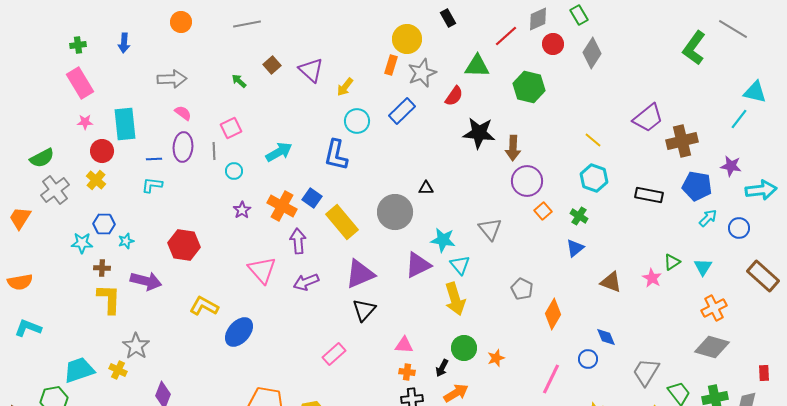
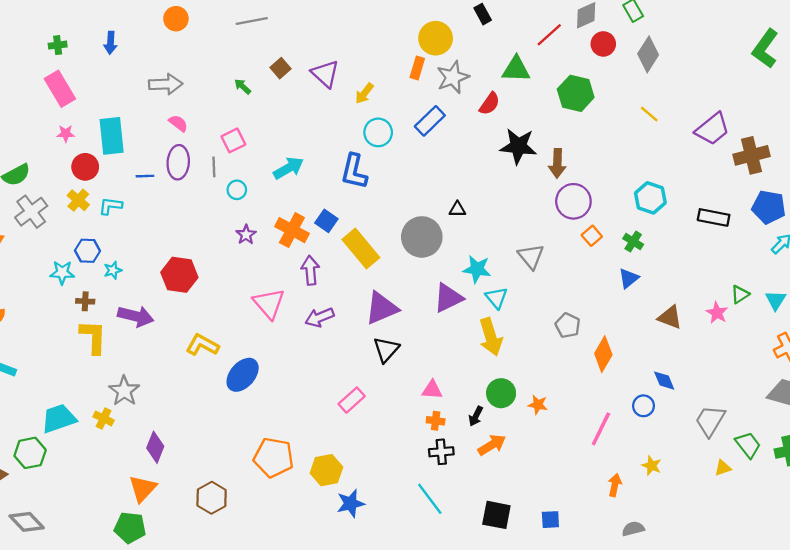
yellow line: (593, 140) -> (649, 114), moved
cyan L-shape: (152, 185) -> (110, 206), moved
orange star: (496, 358) -> (538, 405), turned 30

